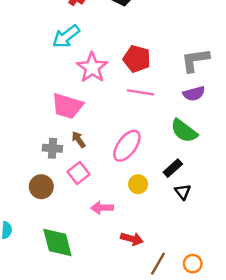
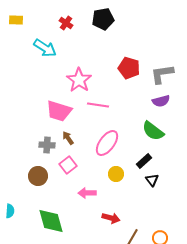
cyan arrow: (66, 37) -> (45, 48), moved, turned -110
red pentagon: (137, 59) -> (129, 68), moved
pink line: (141, 92) -> (98, 105), moved

